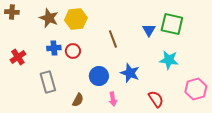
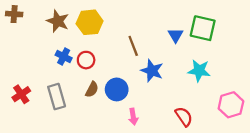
blue cross: (54, 48) -> (64, 56), turned 32
red cross: (18, 57) -> (21, 94), moved
blue star: (130, 73) -> (152, 71), moved
brown semicircle: (78, 100) -> (92, 89), moved

